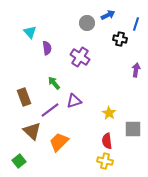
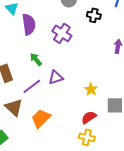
black cross: (120, 39) -> (94, 15), moved
purple semicircle: (47, 48) -> (29, 24), size x1.5
red semicircle: (107, 141) -> (89, 117), turned 63

